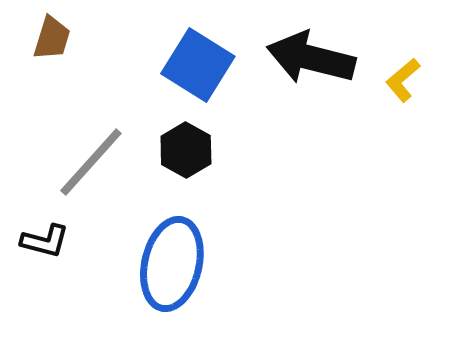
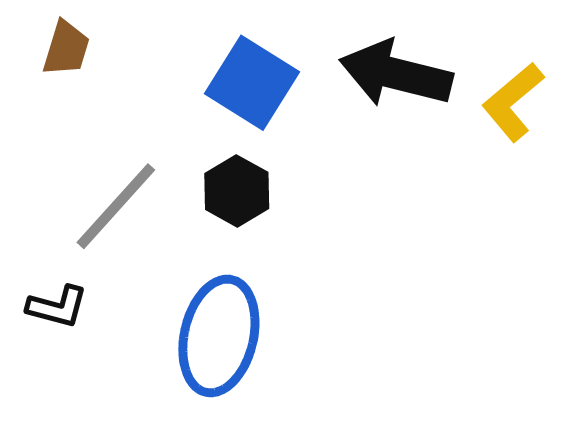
yellow L-shape: (403, 80) -> (513, 102), size x1.4

